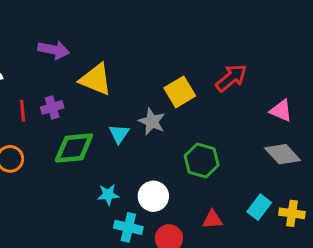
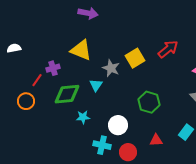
purple arrow: (54, 50) -> (88, 13), moved
red line: (23, 111) -> (37, 80), moved, turned 40
gray star: (152, 121) -> (111, 68), moved
cyan star: (108, 195) -> (83, 117), moved

